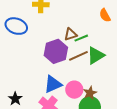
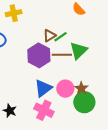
brown line: (78, 56) -> (62, 55), turned 36

